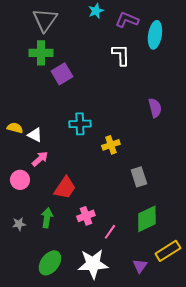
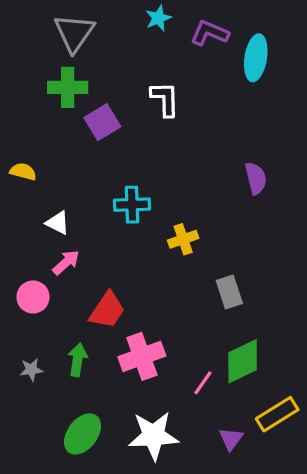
white L-shape: (121, 55) -> (165, 99), moved
yellow semicircle: (15, 128) -> (23, 172), moved
pink cross: (86, 216) -> (142, 356), size x1.5
pink line: (110, 232) -> (203, 383), moved

